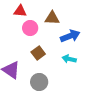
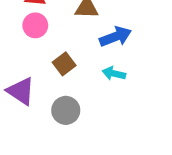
pink circle: (30, 28) -> (35, 25), moved

